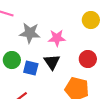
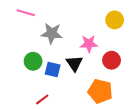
pink star: (57, 38) -> (89, 44), moved

